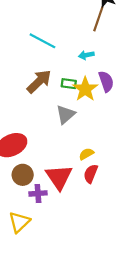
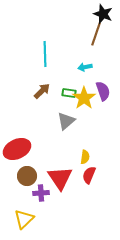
cyan line: (42, 41) -> (45, 54), turned 60
brown arrow: (39, 81) -> (42, 91), size x0.7
yellow semicircle: (86, 154) -> (85, 157), turned 128

